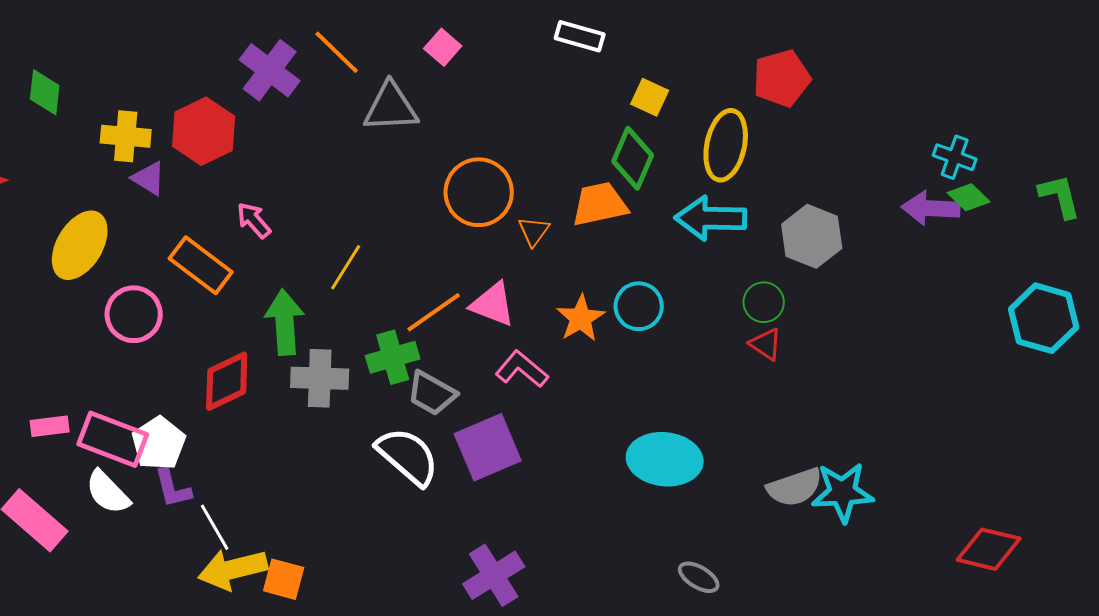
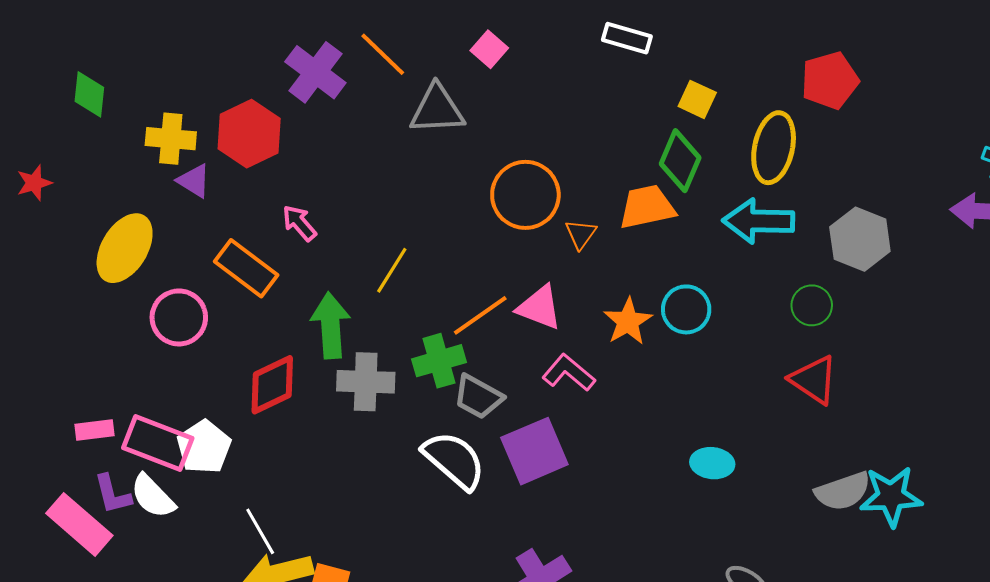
red triangle: (766, 344) -> (814, 380), moved, size x1.5
cyan ellipse: (665, 459) -> (712, 463), size x0.6
purple L-shape: (173, 488) -> (113, 494), moved

